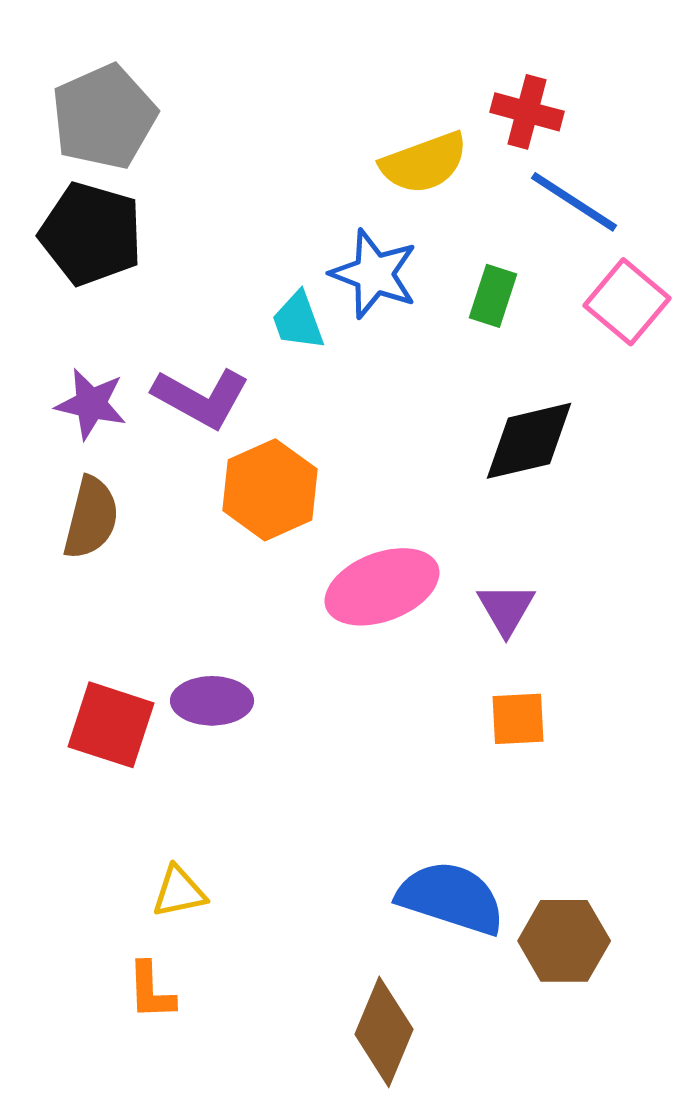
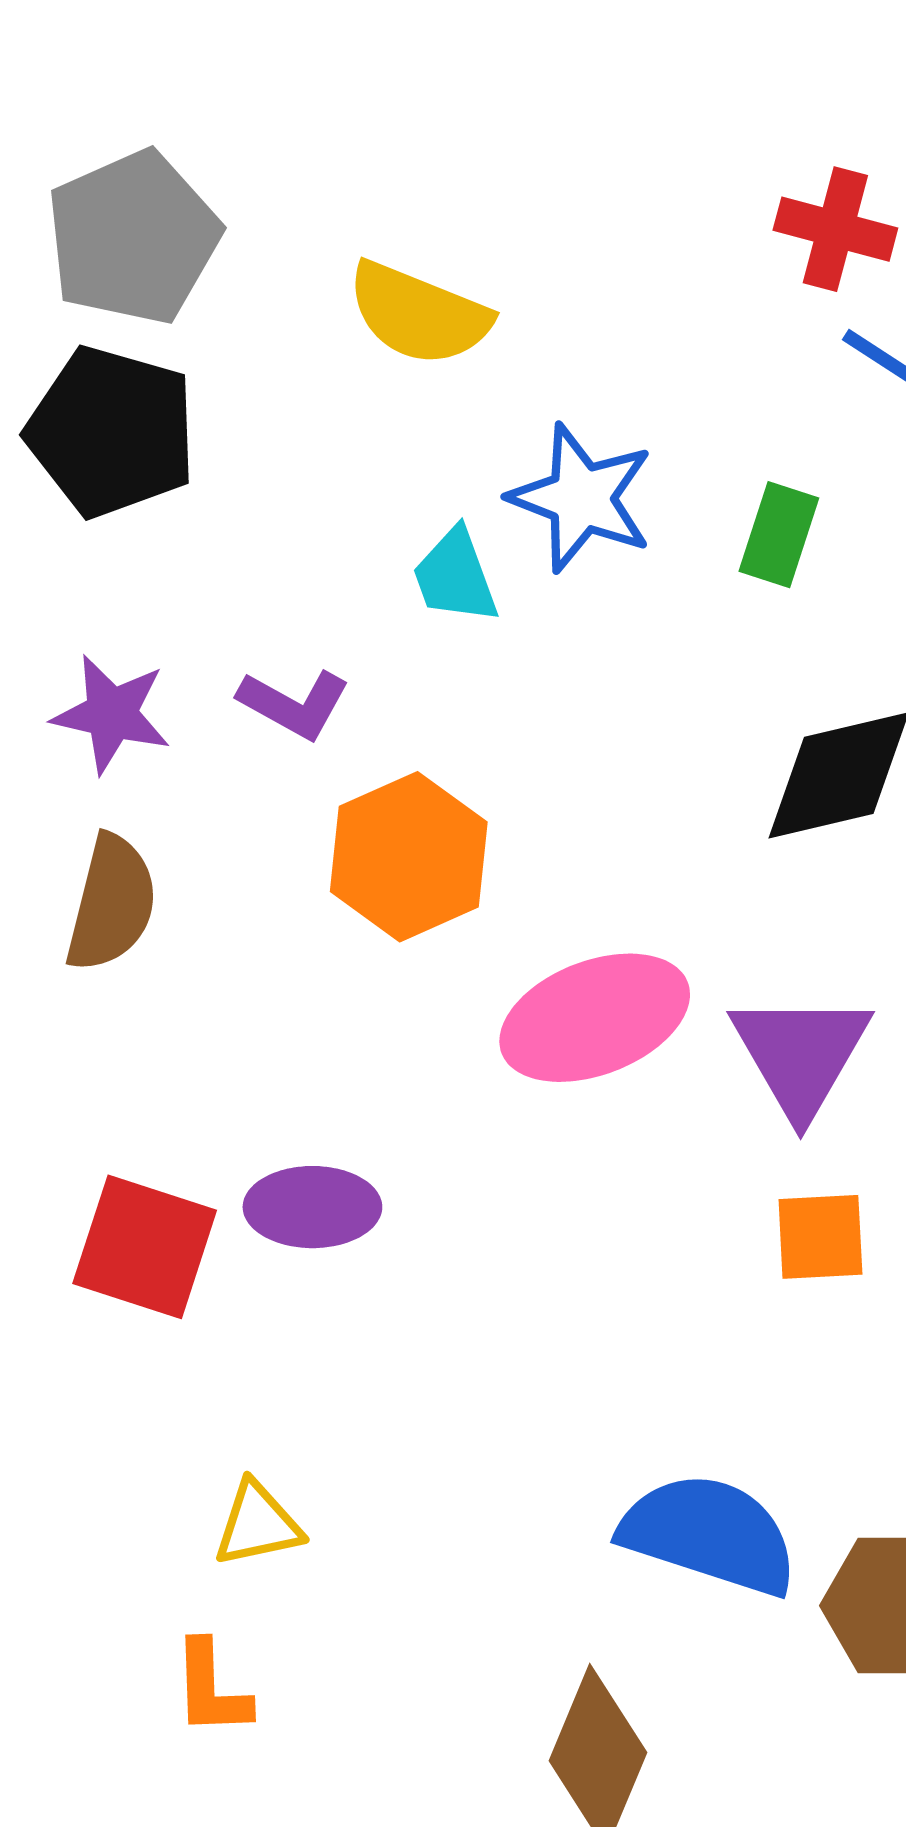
yellow semicircle: (424, 163) -> (419, 314), moved, turned 42
purple L-shape: (201, 398) -> (294, 704), size x0.7
purple triangle: (506, 609) -> (801, 1054), size x1.5

